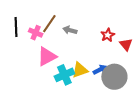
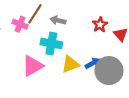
pink triangle: (47, 56) -> (33, 66), moved
cyan cross: (64, 75) -> (51, 43), moved, turned 36

